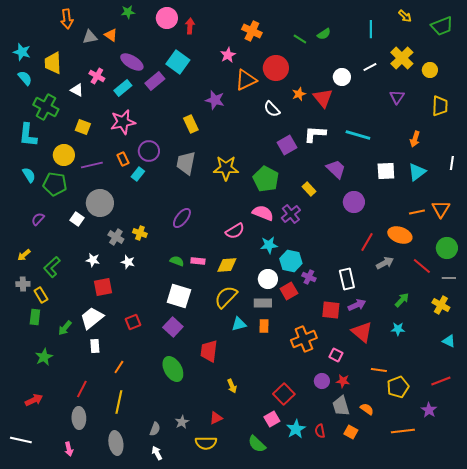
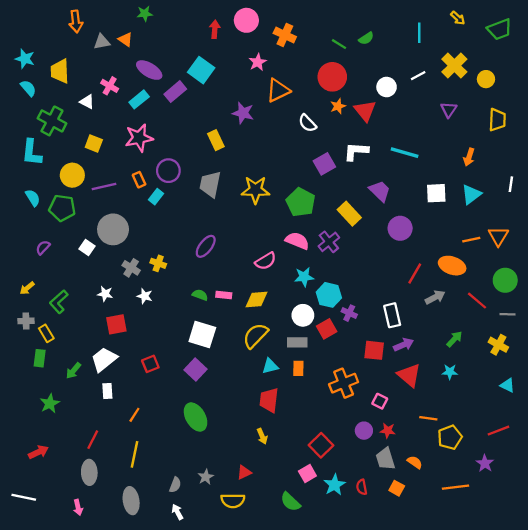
pink circle: (167, 18) -> (246, 20), moved
red circle: (276, 68) -> (332, 77), moved
yellow rectangle: (309, 189) -> (349, 214), size x1.5
red trapezoid: (209, 351) -> (269, 400), moved

